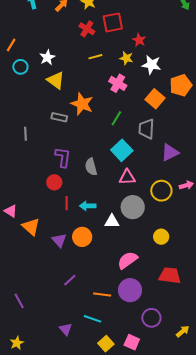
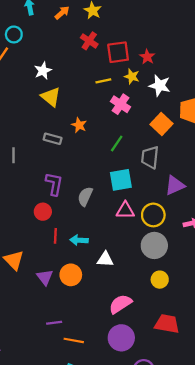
red square: (113, 22) -> (118, 52), moved
yellow line: (95, 57) -> (103, 81), moved
cyan circle: (20, 67) -> (14, 34), moved
orange star: (82, 104) -> (79, 125), size x0.6
cyan square: (122, 150) -> (121, 180), turned 30
gray semicircle: (91, 167) -> (85, 196), turned 36
yellow circle: (161, 191) -> (153, 215), moved
gray circle: (133, 207) -> (154, 245), moved
purple line: (70, 280) -> (54, 323), turned 32
orange line: (102, 295) -> (74, 340), moved

